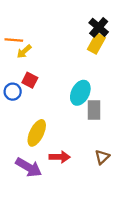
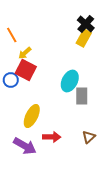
orange line: (14, 40) -> (12, 35), turned 56
yellow arrow: (24, 51) -> (25, 53), moved
red square: (30, 80) -> (26, 70), size x1.5

